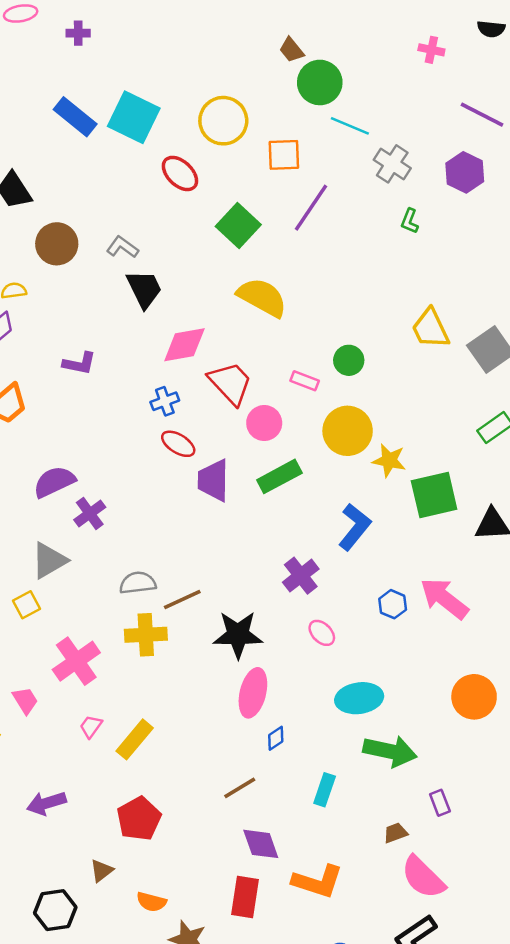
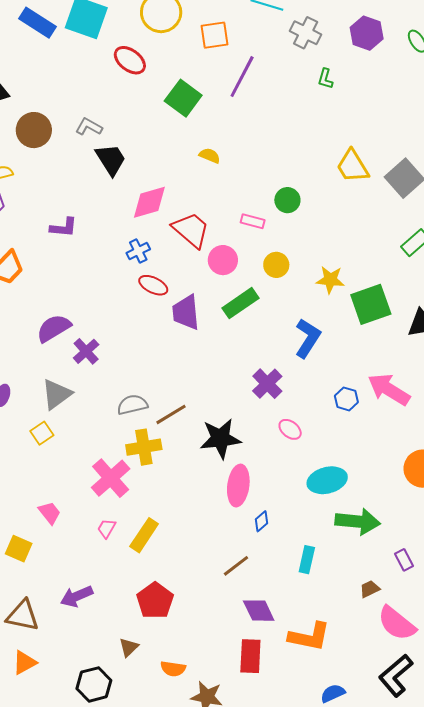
yellow semicircle: (262, 297) -> (210, 156), size x0.5
yellow circle: (348, 431) -> (276, 265), moved, size x0.6
pink cross: (76, 661) -> (111, 478), moved

